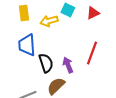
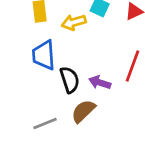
purple arrow: (68, 65) -> (100, 82), turned -49

